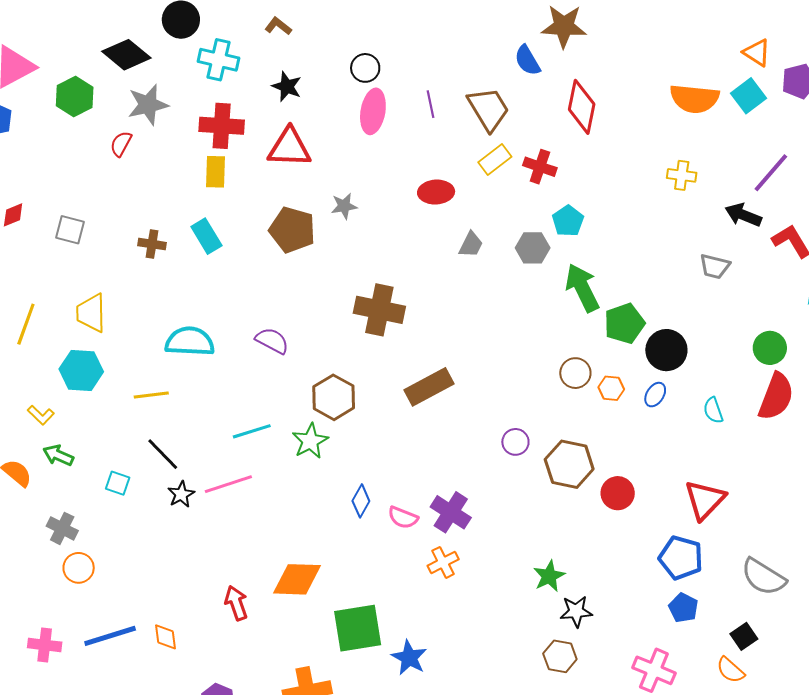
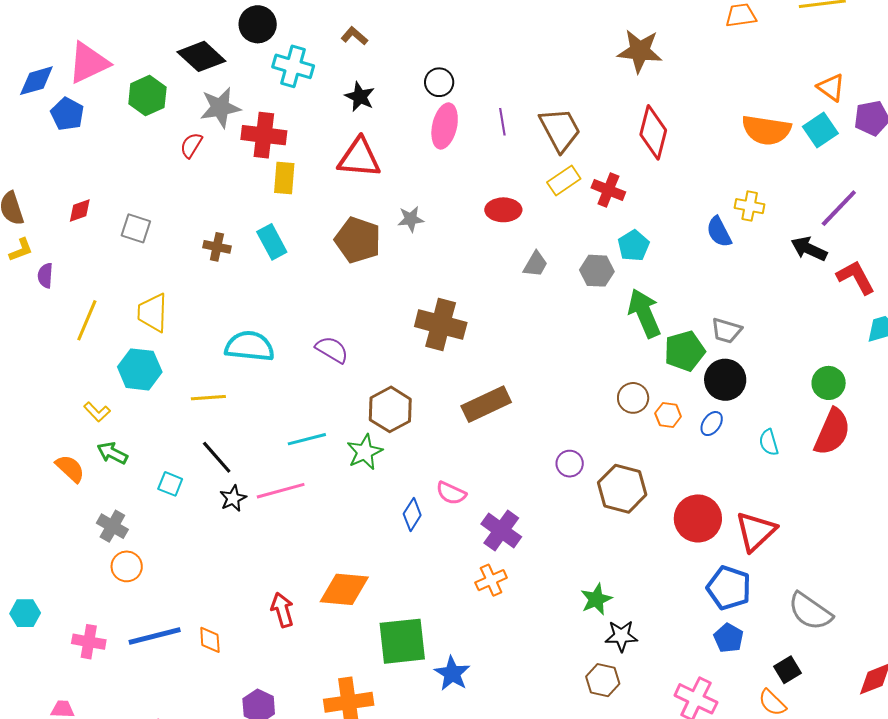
blue semicircle: (527, 60) -> (719, 232), moved
red cross: (222, 126) -> (264, 135), moved
gray trapezoid: (715, 266) -> (726, 331), moved
red circle: (618, 493) -> (698, 518), moved, size x1.4
pink semicircle: (403, 518) -> (451, 493), moved

